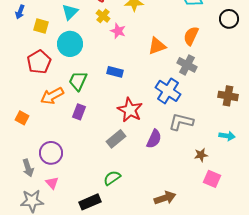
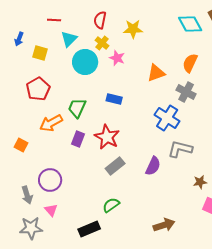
cyan circle: (70, 44) -> (85, 62), moved
red star: (130, 110) -> (107, 137), moved

